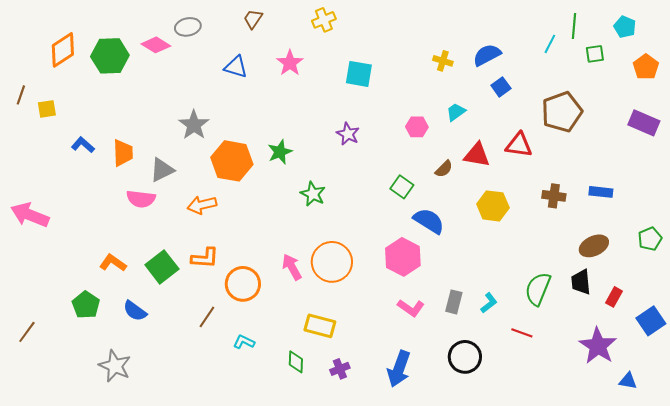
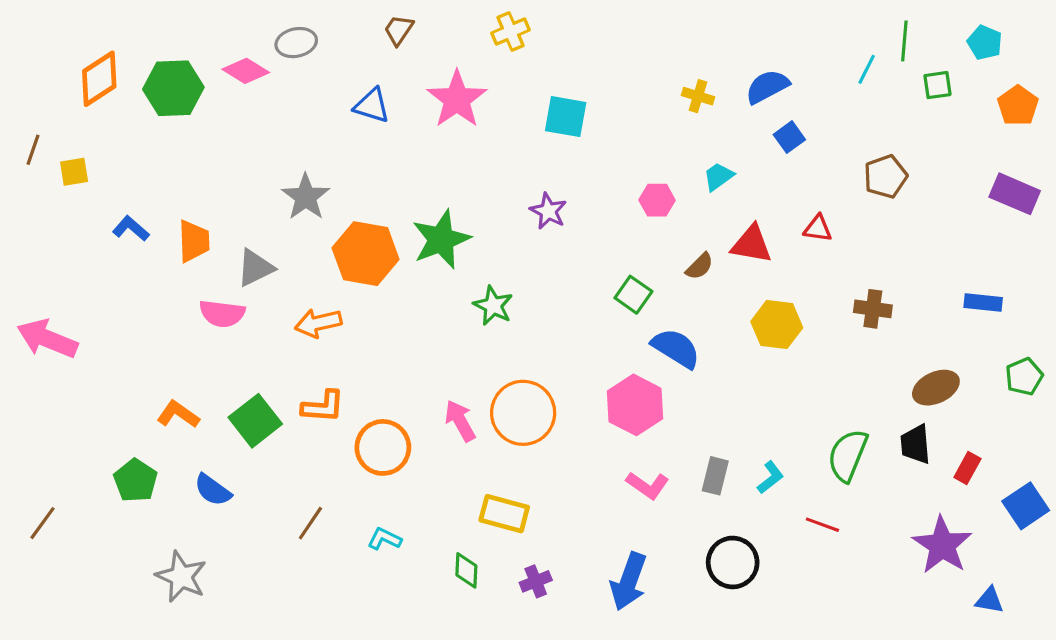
pink star: (290, 63) -> (457, 99), size x1.4
brown pentagon: (562, 112) -> (885, 176), size x0.7
red triangle: (519, 145) -> (818, 228), size x0.7
green star: (280, 152) -> (441, 239), size x1.5
blue rectangle: (601, 192) -> (983, 303), moved
brown line: (207, 317) -> (310, 523), moved

